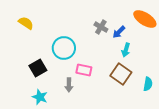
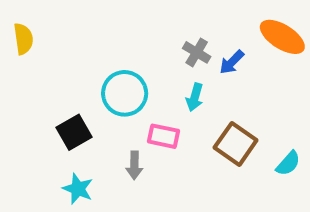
yellow semicircle: (26, 23) -> (23, 39), moved, turned 49
cyan arrow: (126, 50) -> (195, 97), moved
cyan semicircle: (148, 84) -> (288, 163), turned 32

